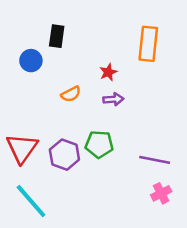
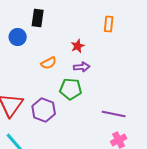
orange rectangle: (148, 44) -> (109, 24), size x0.6
green pentagon: (99, 144) -> (71, 89), moved

